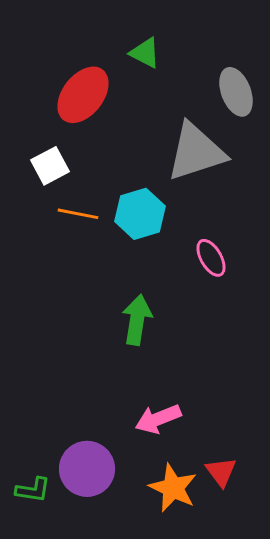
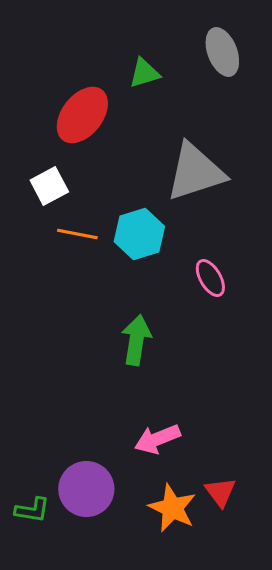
green triangle: (145, 53) -> (144, 73), turned -44
gray ellipse: (236, 92) -> (222, 52), moved

